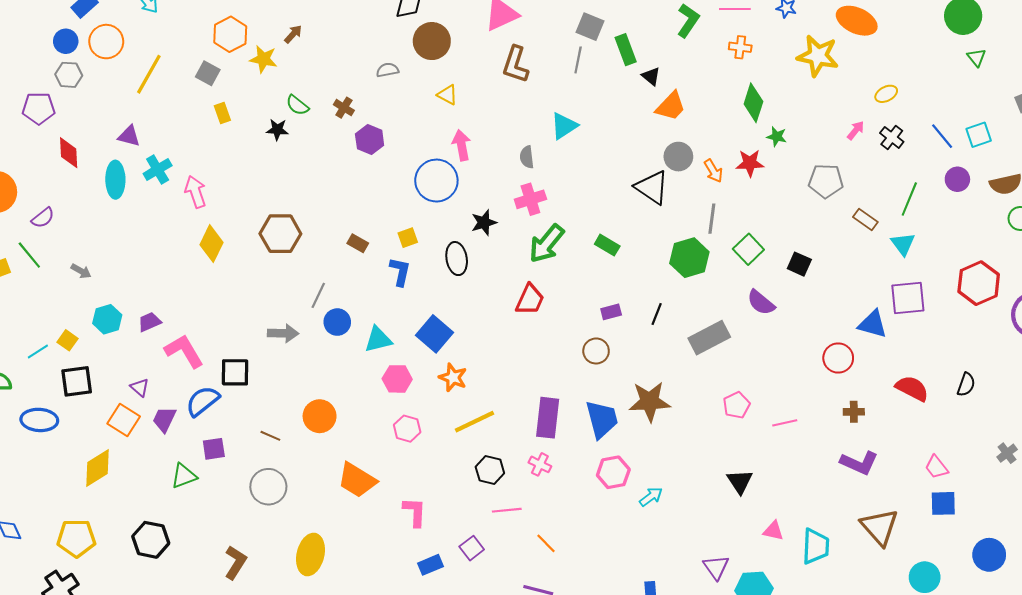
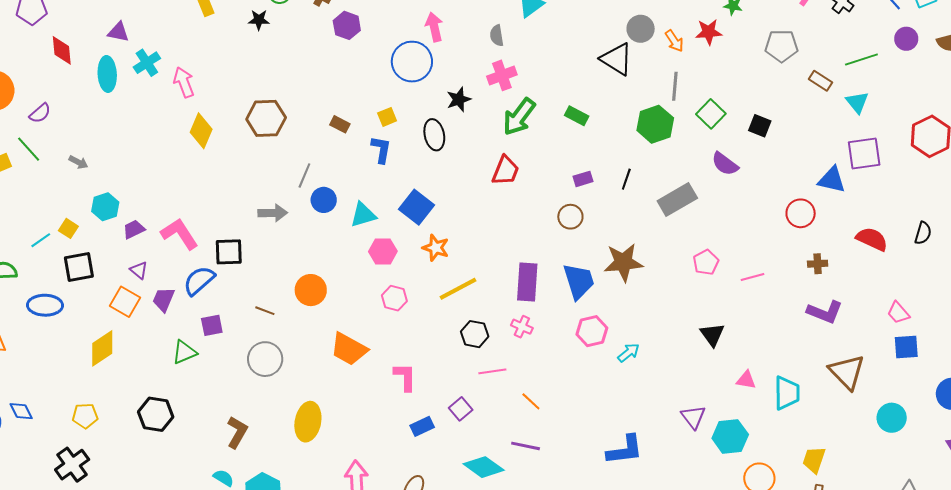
green line: (909, 199) -> (861, 60), turned 52
purple trapezoid: (149, 322) -> (134, 229), moved
yellow pentagon: (76, 538) -> (85, 416), size x0.7

